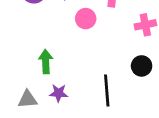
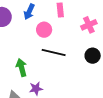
black line: (107, 91) -> (54, 52), moved, turned -60

